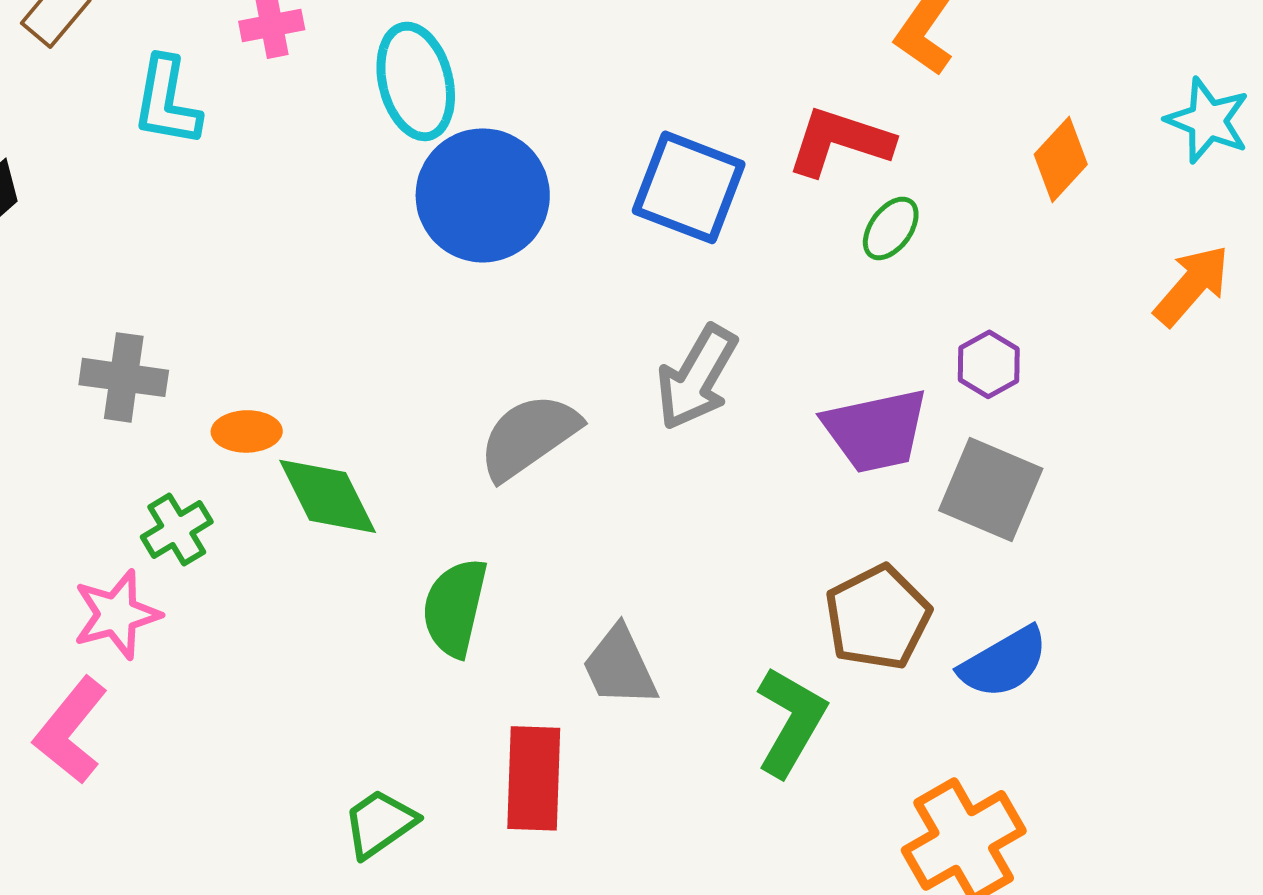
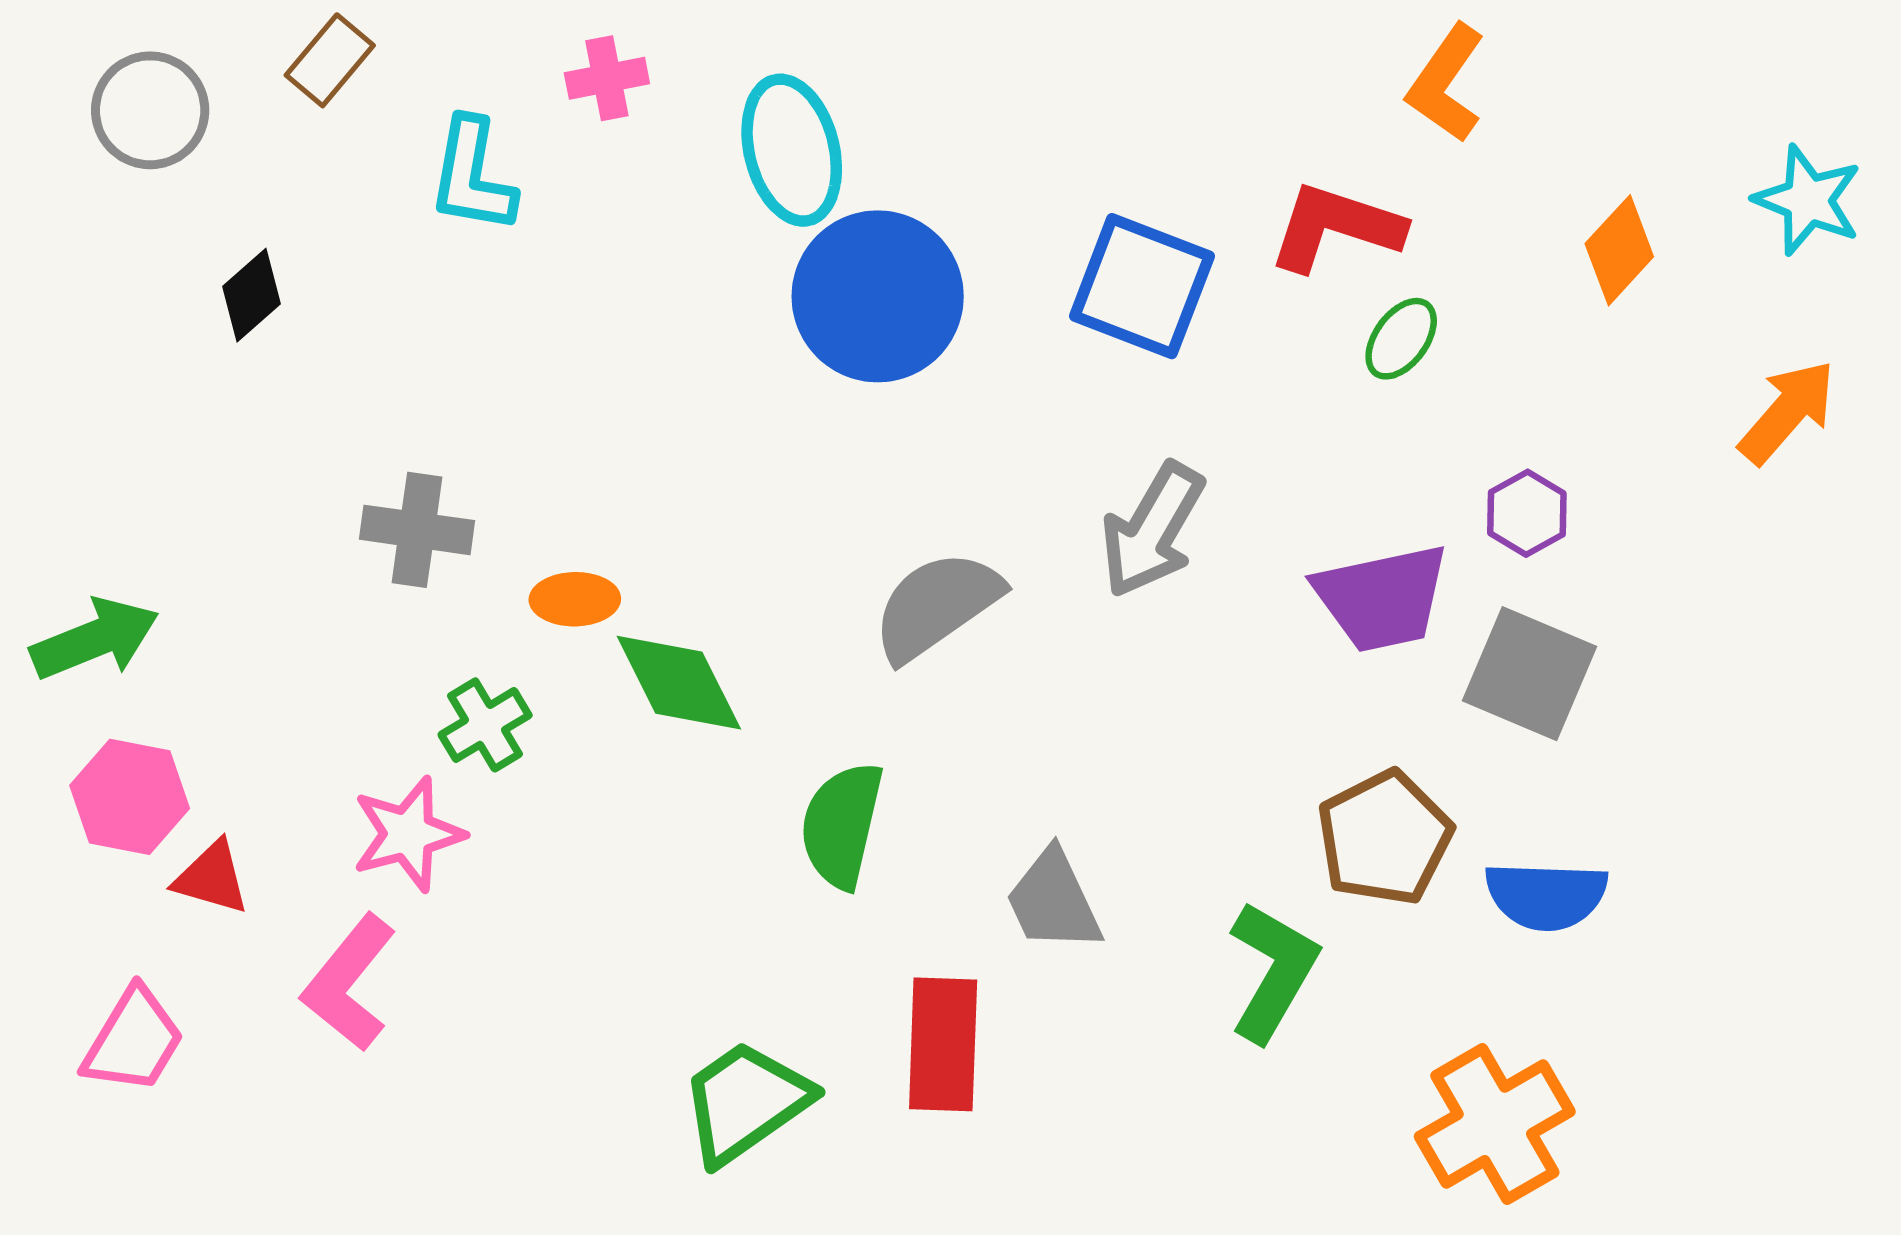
blue semicircle: (1004, 662) -> (1546, 896), turned 32
green trapezoid: (380, 823) -> (745, 1102), size x1.4

